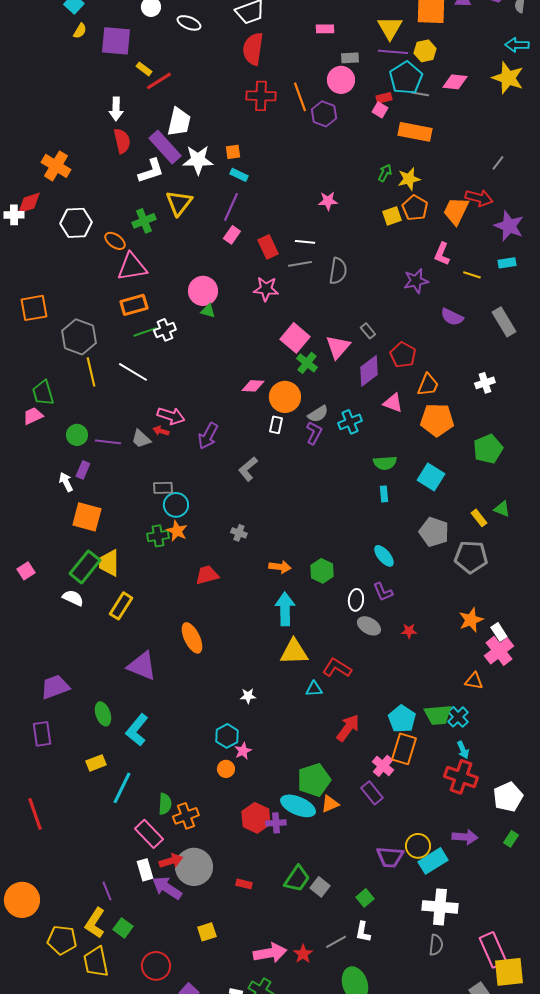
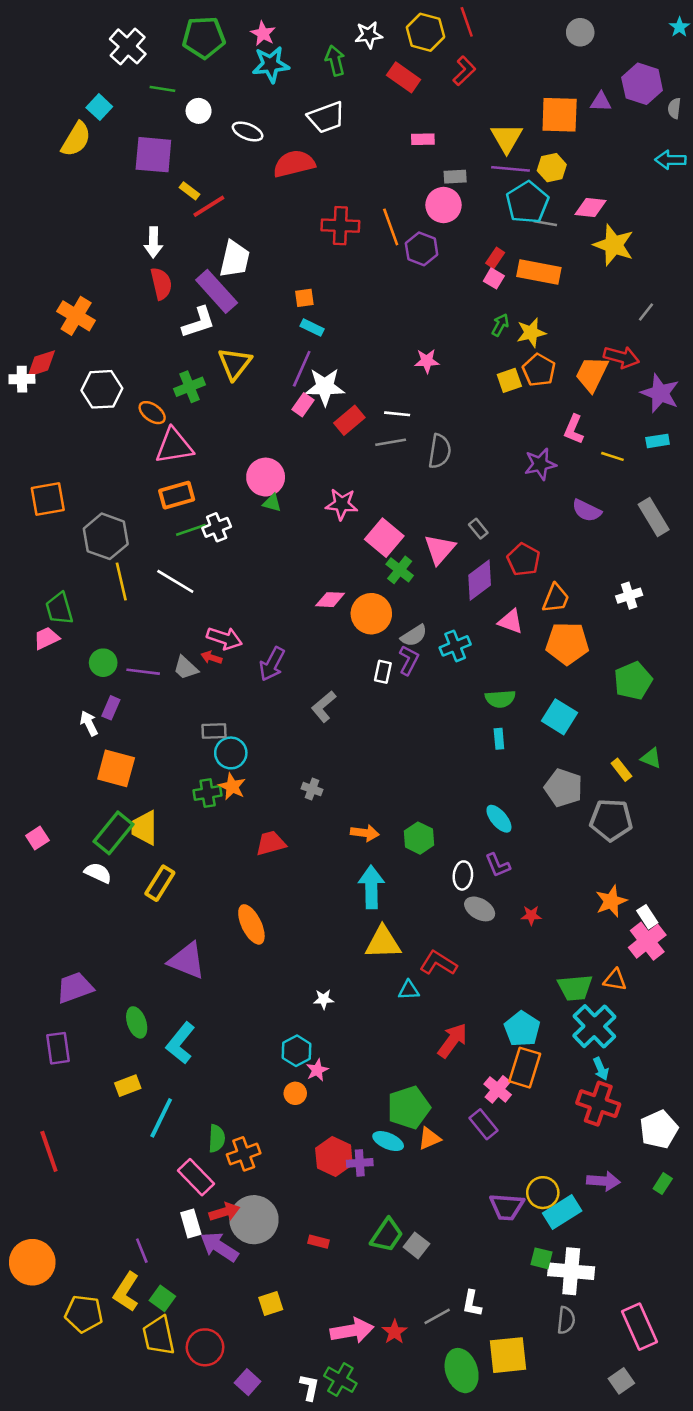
yellow semicircle: (80, 31) -> (76, 139), moved, size x1.8
red semicircle: (253, 49) -> (294, 164), moved, turned 68
yellow star: (508, 78) -> (614, 245), moved
red rectangle: (384, 98) -> (495, 258), moved, turned -42
pink square: (380, 110) -> (494, 278), moved
white star: (198, 160) -> (325, 387), moved
red rectangle: (268, 247) -> (349, 420), turned 75
pink star: (266, 289) -> (342, 504), moved
white rectangle: (276, 425) -> (383, 672), moved
green trapezoid: (438, 715) -> (575, 988), moved
cyan cross: (458, 717) -> (594, 1026), size x1.6
cyan ellipse: (298, 806) -> (388, 1141), size x0.7
green square: (365, 898) -> (542, 1258), moved, turned -36
yellow trapezoid: (96, 962) -> (159, 1336), moved
yellow square: (509, 972) -> (508, 1355), moved

